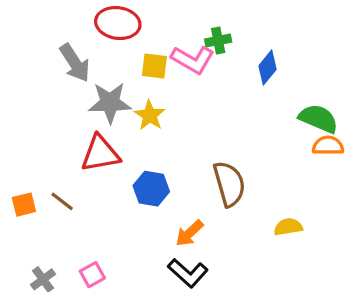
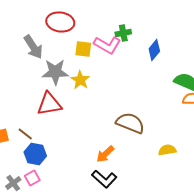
brown semicircle: (229, 184) -> (130, 123), turned -52
blue hexagon: (151, 189) -> (35, 154), moved
pink square: (92, 275) -> (32, 178), moved

